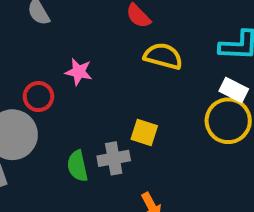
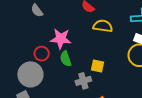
pink star: (79, 72) -> (61, 39), size x1.5
green semicircle: (77, 166) -> (66, 59), moved

